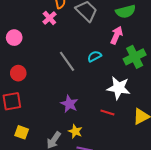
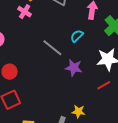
purple star: (69, 104) -> (74, 68), moved
red line: (107, 112) -> (104, 85), turned -32

